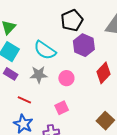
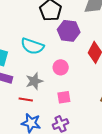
gray star: (39, 75) -> (34, 81), moved
pink square: (62, 108) -> (64, 97), turned 32

